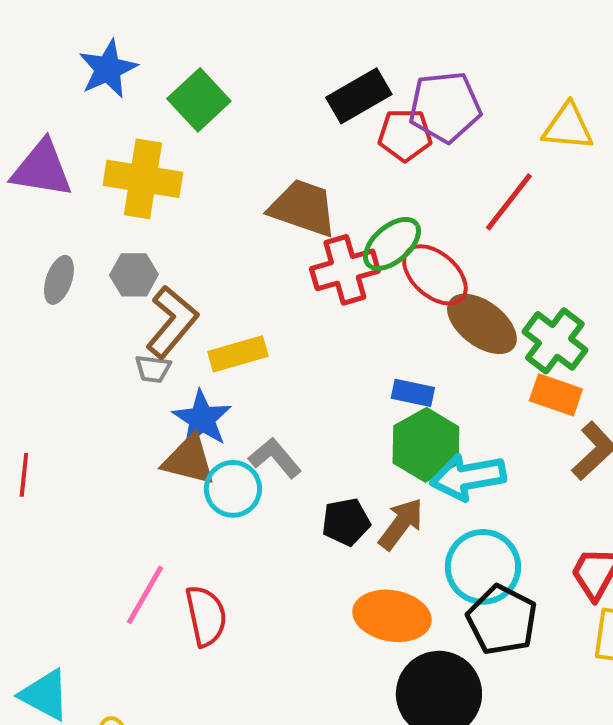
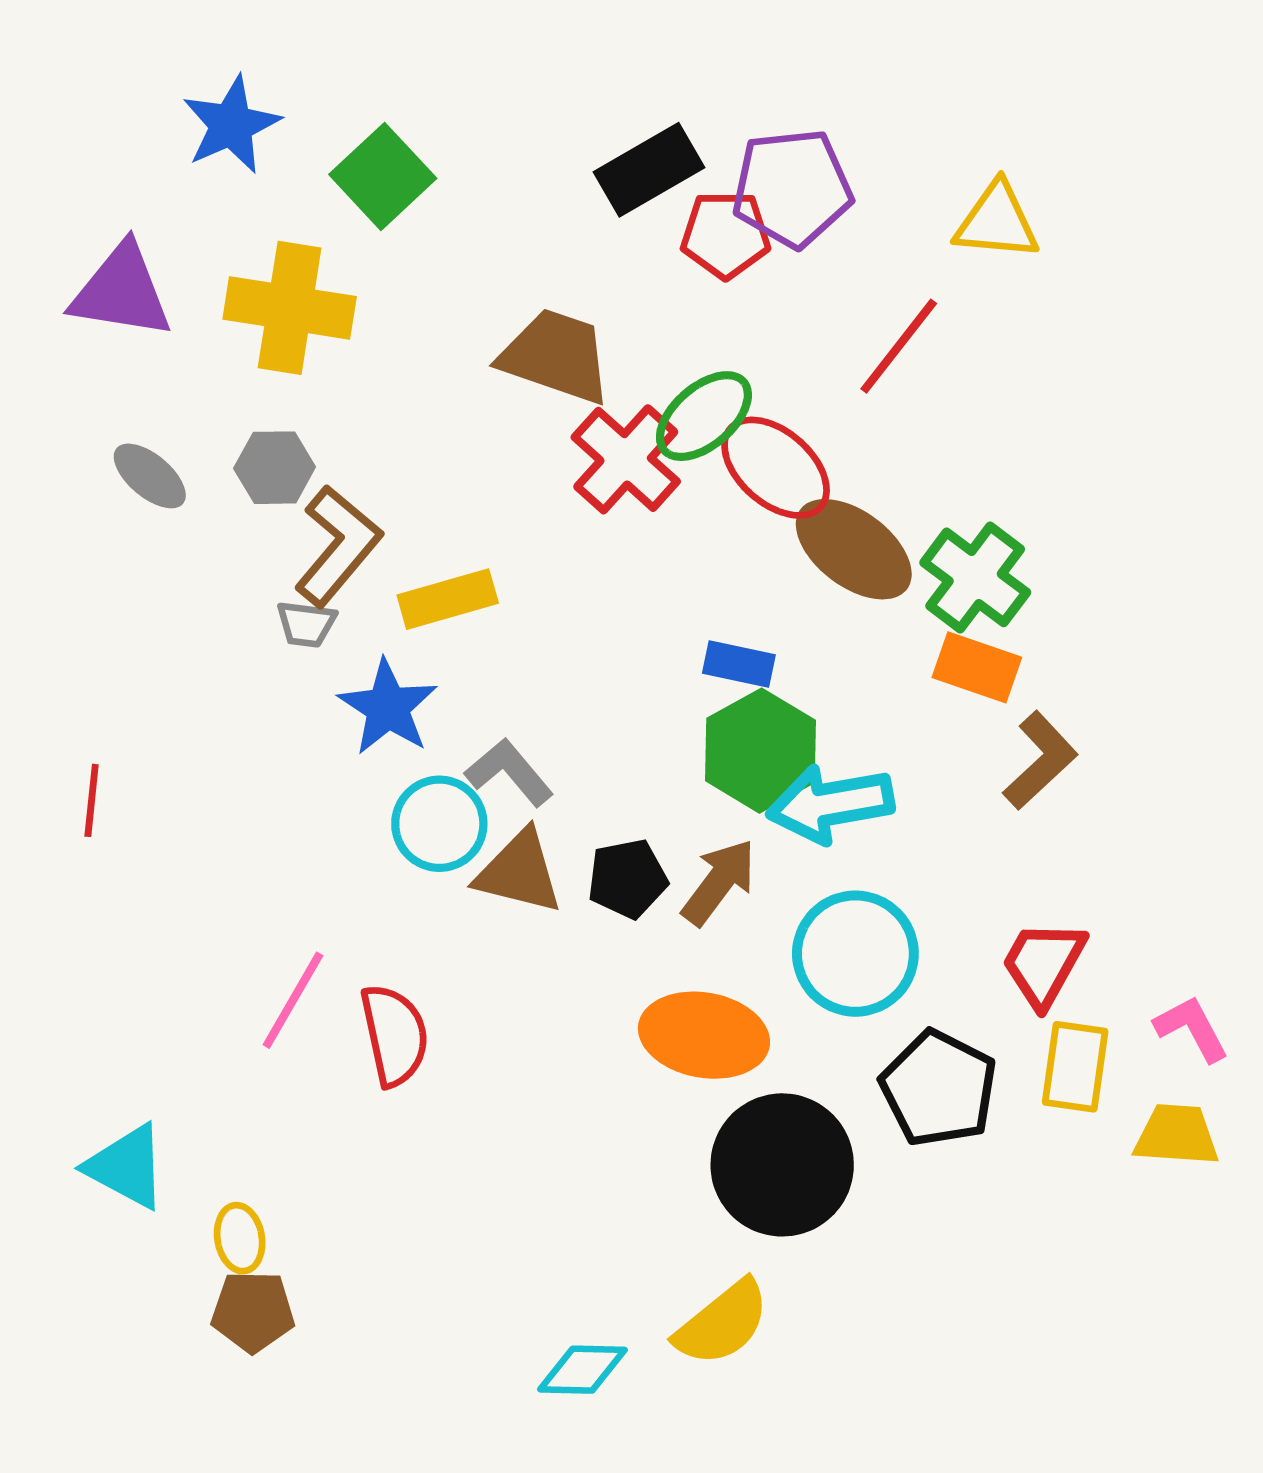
red cross: (345, 270) -> (626, 459), turned -32
gray ellipse: (59, 280) -> (150, 476), turned -69
brown triangle: (189, 460) -> (519, 872), moved
black pentagon: (502, 620) -> (939, 1088), moved

